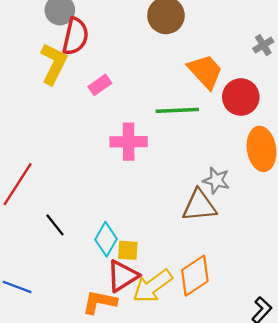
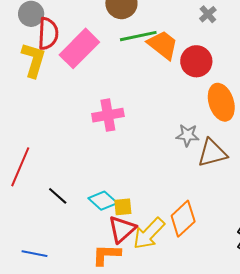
pink rectangle: (100, 85) -> (79, 48), moved, size x2.0
green line: (177, 110) -> (138, 36), moved
brown triangle: (199, 206) -> (212, 153), moved
cyan diamond: (106, 239) -> (103, 201), turned -68

